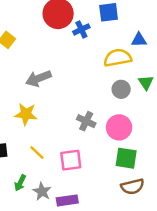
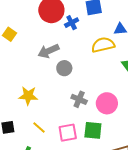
gray arrow: (38, 78) -> (48, 51), moved
gray circle: (121, 89) -> (64, 68), moved
green square: (126, 158) -> (93, 130), moved

